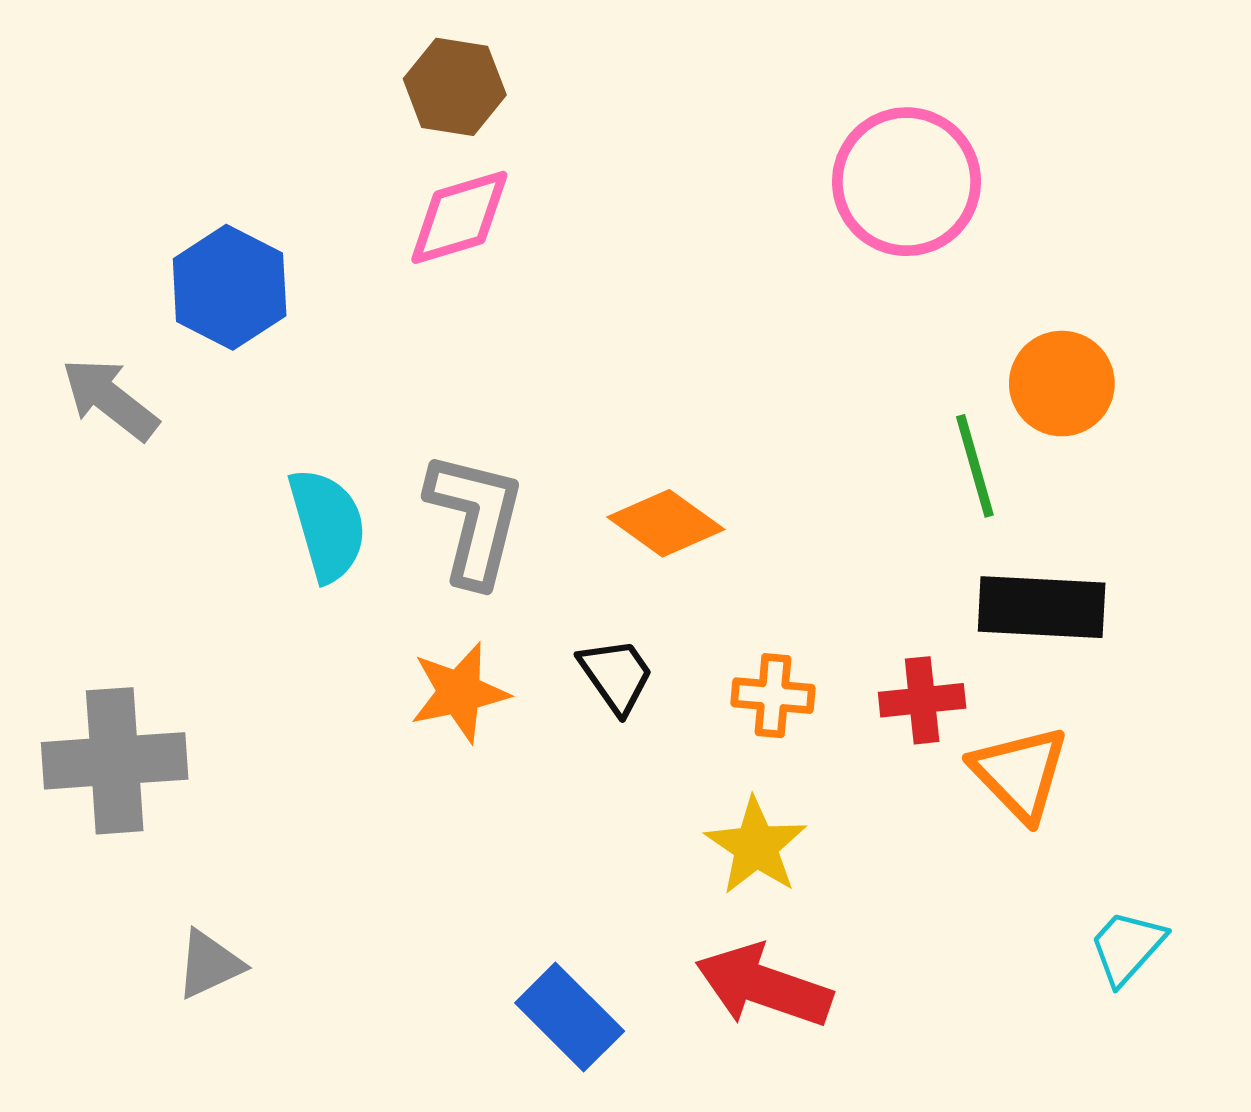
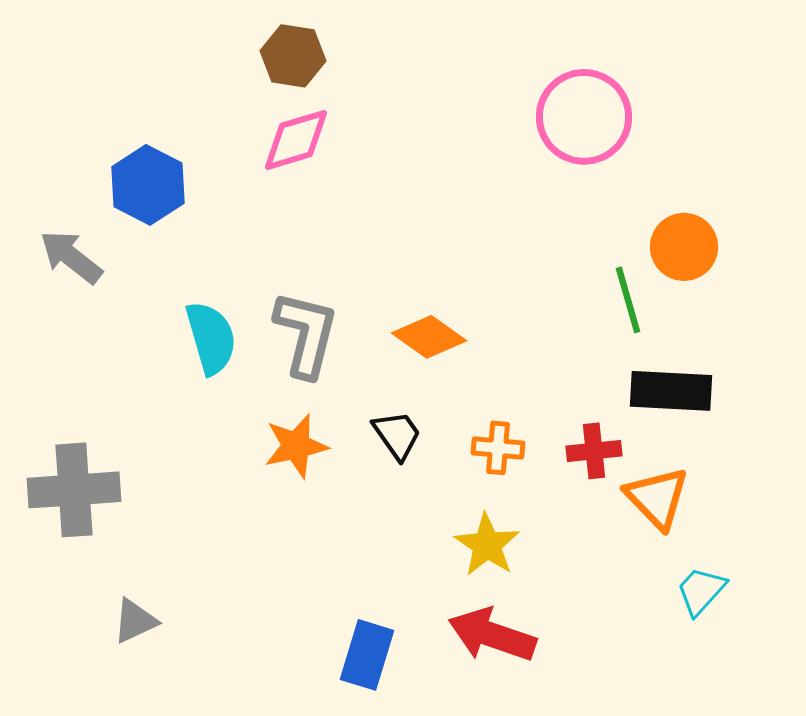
cyan trapezoid: (1127, 947) -> (701, 591), moved
blue rectangle: (570, 1017) -> (367, 655), turned 62

